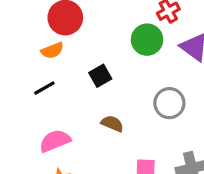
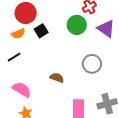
black square: (100, 76) -> (41, 31), moved
pink semicircle: (55, 141) -> (22, 90), turned 54

